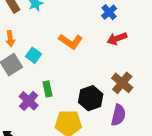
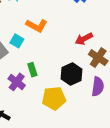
red arrow: (117, 39) -> (84, 39), moved
orange L-shape: (71, 41) -> (37, 26), moved

